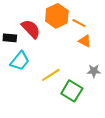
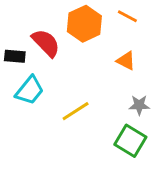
orange line: (79, 23) -> (127, 16), moved
green square: (72, 91) -> (130, 141), moved

